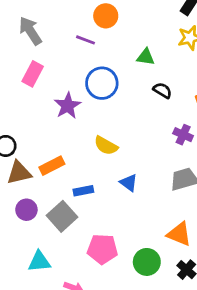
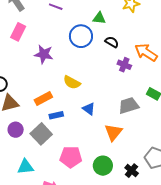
blue circle: (102, 83) -> (81, 36), moved
purple star: (68, 106) -> (44, 54), turned -30
purple cross: (183, 135) -> (124, 65), moved
orange rectangle: (52, 166) -> (43, 99), moved
orange triangle: (179, 234) -> (113, 132), moved, turned 48

